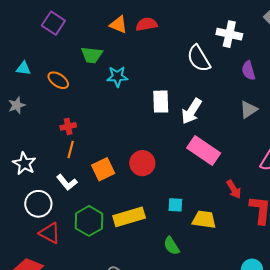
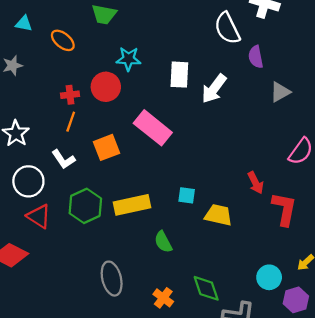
purple semicircle: (248, 71) -> (256, 57), moved
cyan star: (117, 77) -> (128, 59), moved
pink rectangle: (204, 151) -> (153, 128), moved
red circle: (142, 163) -> (106, 87), moved
green semicircle: (171, 246) -> (163, 242), moved

